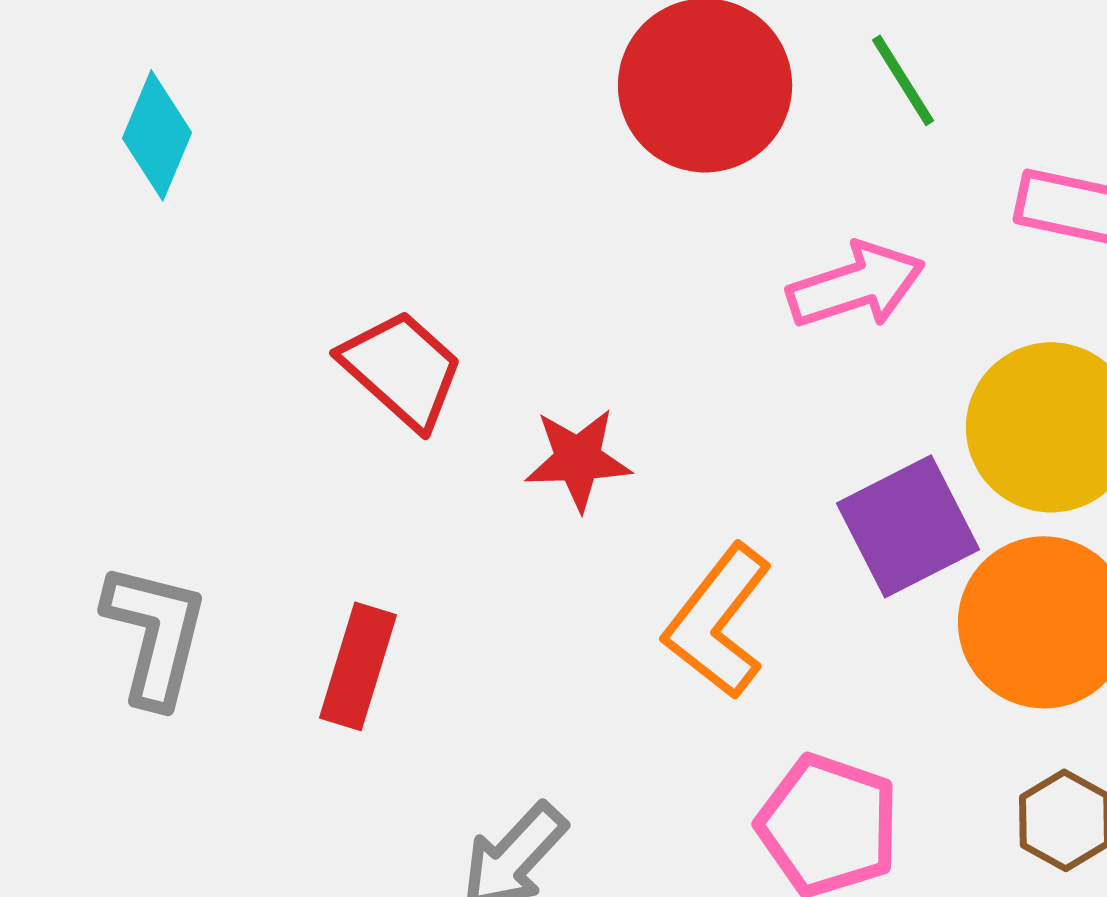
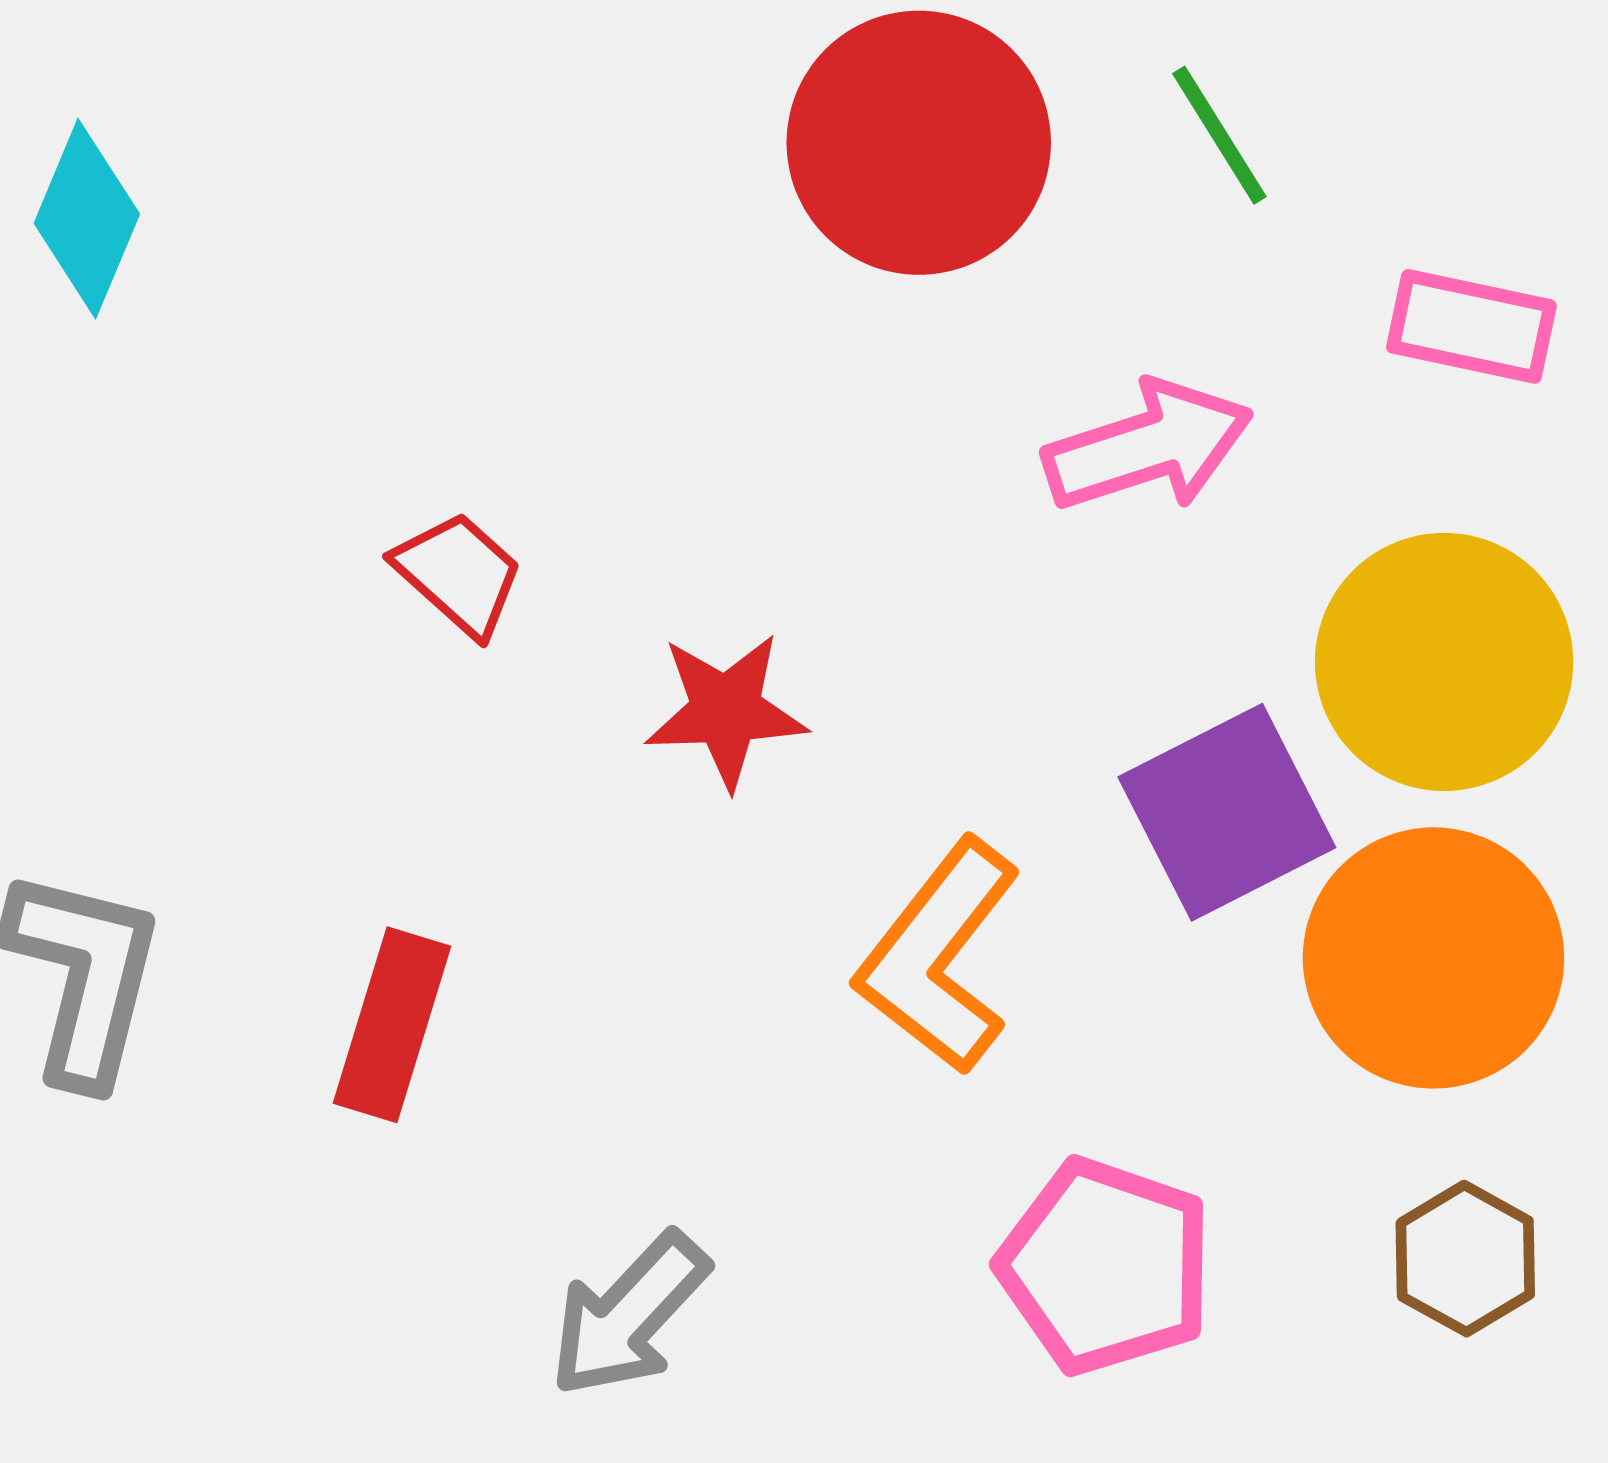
red trapezoid: (402, 369) -> (459, 574), size x0.7

